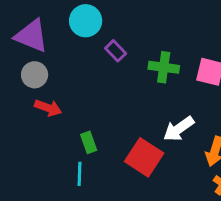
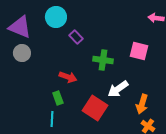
green cross: (164, 67) -> (103, 60), moved
red arrow: (48, 108) -> (68, 77), moved

